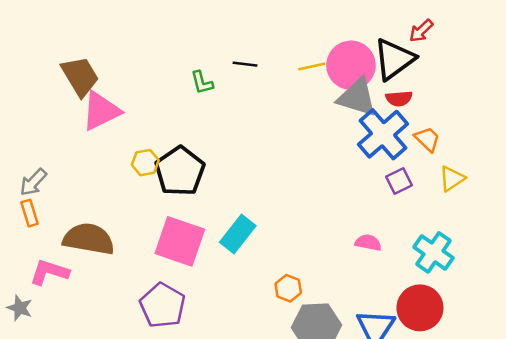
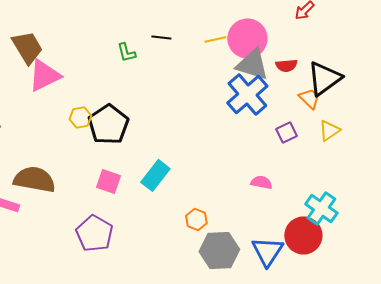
black triangle: (394, 59) -> (324, 78), moved
blue cross: (383, 134) -> (247, 94), moved
pink square: (180, 241) -> (108, 181), size x0.6
cyan cross: (433, 252) -> (321, 208), moved

